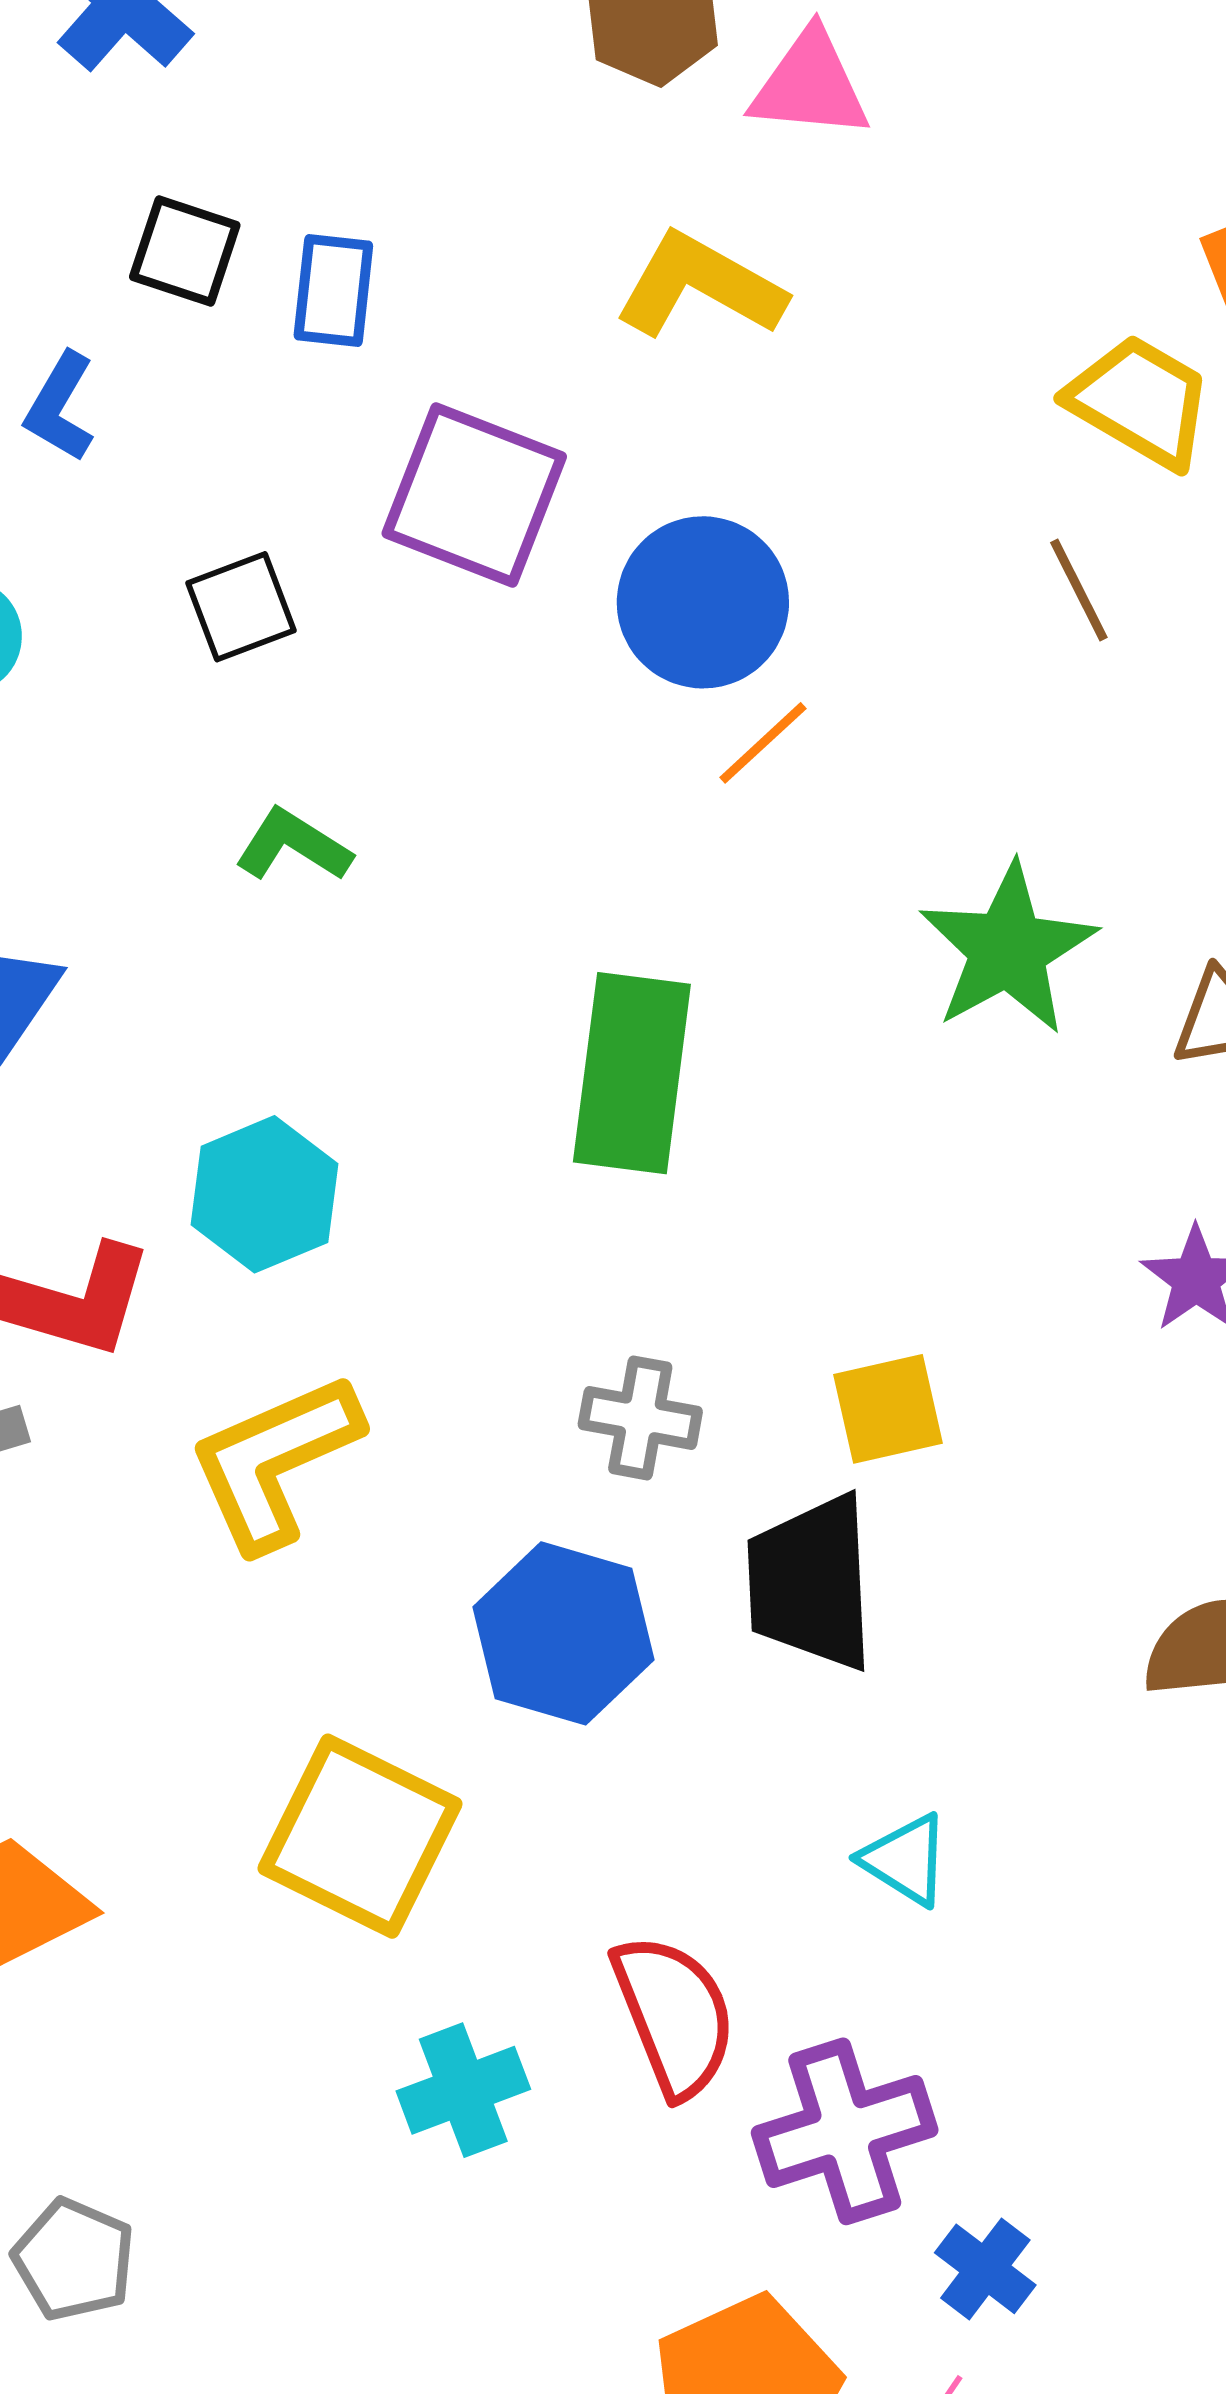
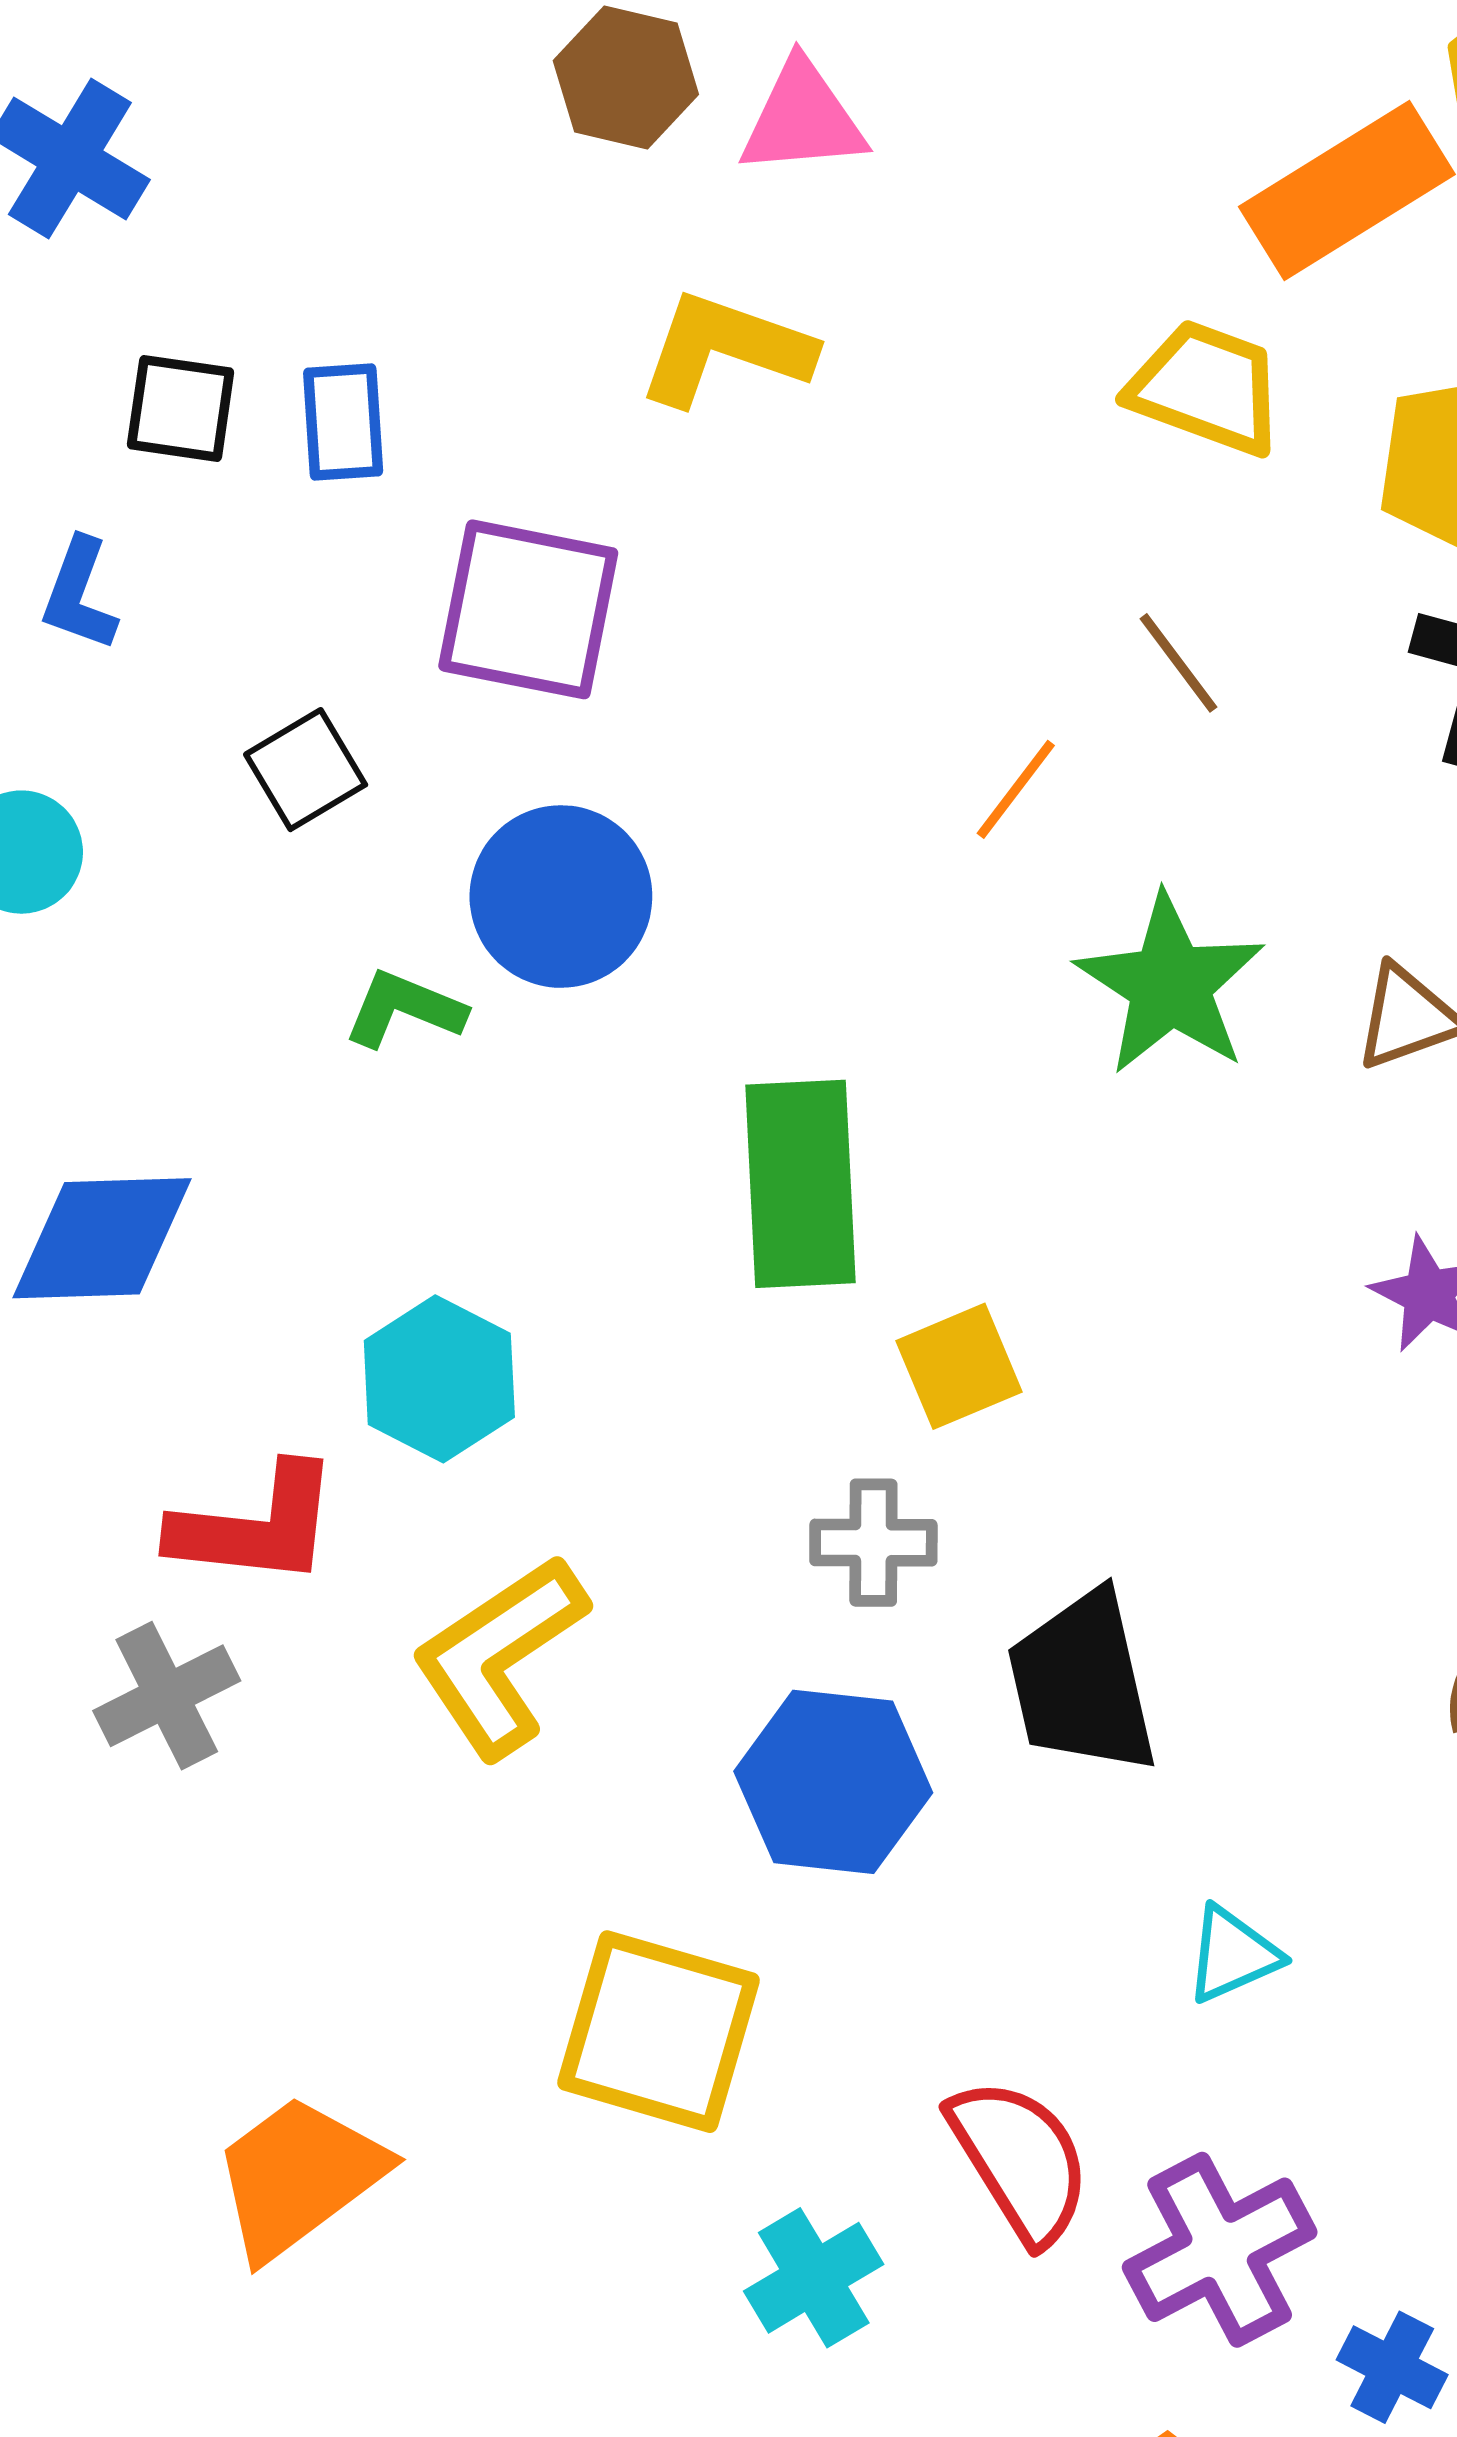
brown line: (1079, 590) -> (1178, 663), moved
blue circle: (703, 602) -> (561, 897), moved
orange line: (763, 743) -> (1016, 789), moved
yellow square: (888, 1409) -> (959, 1366), moved
cyan triangle: (905, 1860) -> (1233, 1955), turned -46

